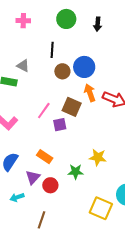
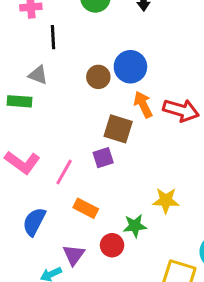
black line: (52, 50) -> (53, 37), moved
pink line: (44, 111) -> (64, 172), moved
purple triangle: (33, 177) -> (74, 255), moved
red circle: (50, 185) -> (112, 245), moved

